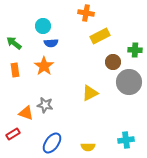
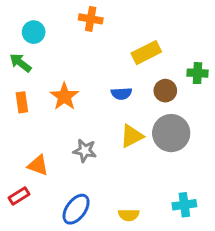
orange cross: (86, 13) -> (91, 19), moved
cyan circle: (43, 26) -> (34, 32), moved
blue semicircle: (51, 43) -> (121, 94), moved
gray circle: (129, 82) -> (171, 133), moved
gray star: (45, 105) -> (85, 151), moved

